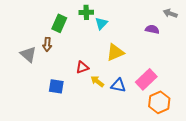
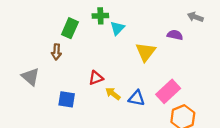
yellow triangle: (115, 52) -> (146, 52), moved, turned -30
gray triangle: (28, 54) -> (30, 77), moved

